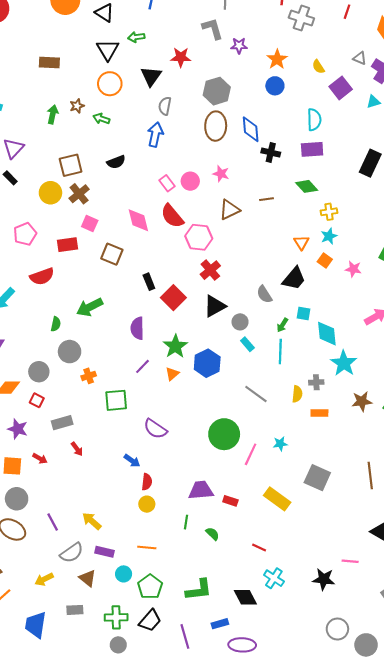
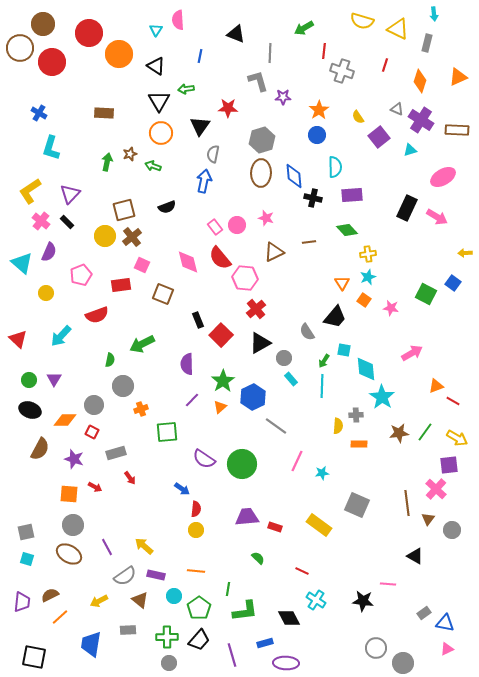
cyan semicircle: (314, 120) -> (335, 167), moved
gray line: (256, 394) -> (276, 426), moved
green circle: (224, 434) -> (242, 464), moved
pink line: (251, 454) -> (297, 461), moved
green line: (186, 522) -> (228, 589), moved

